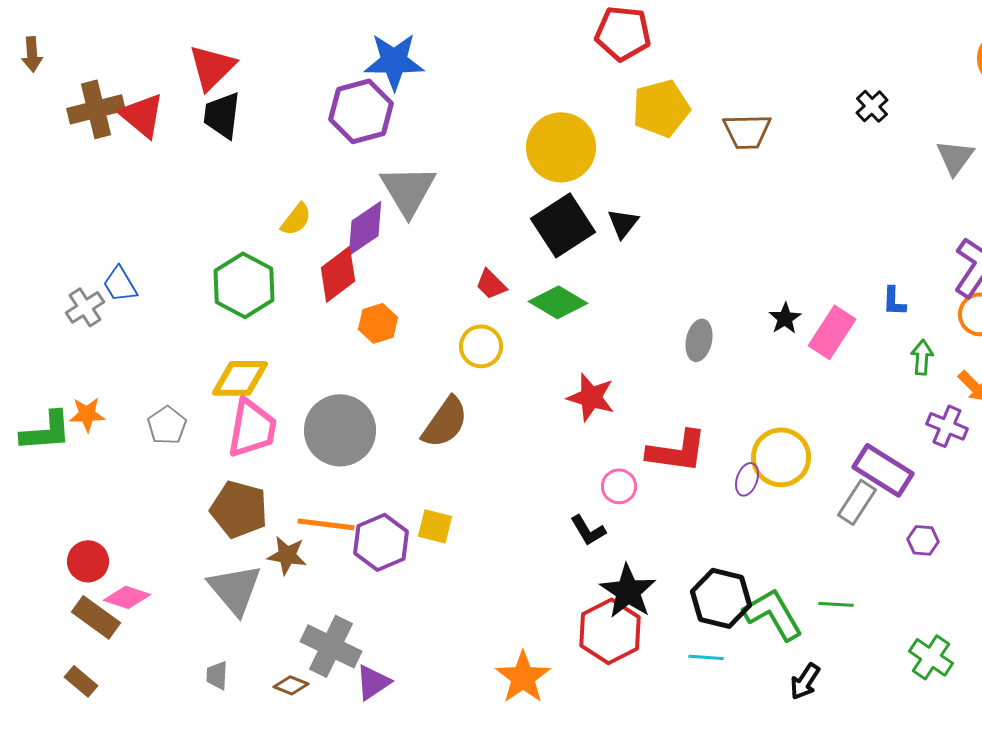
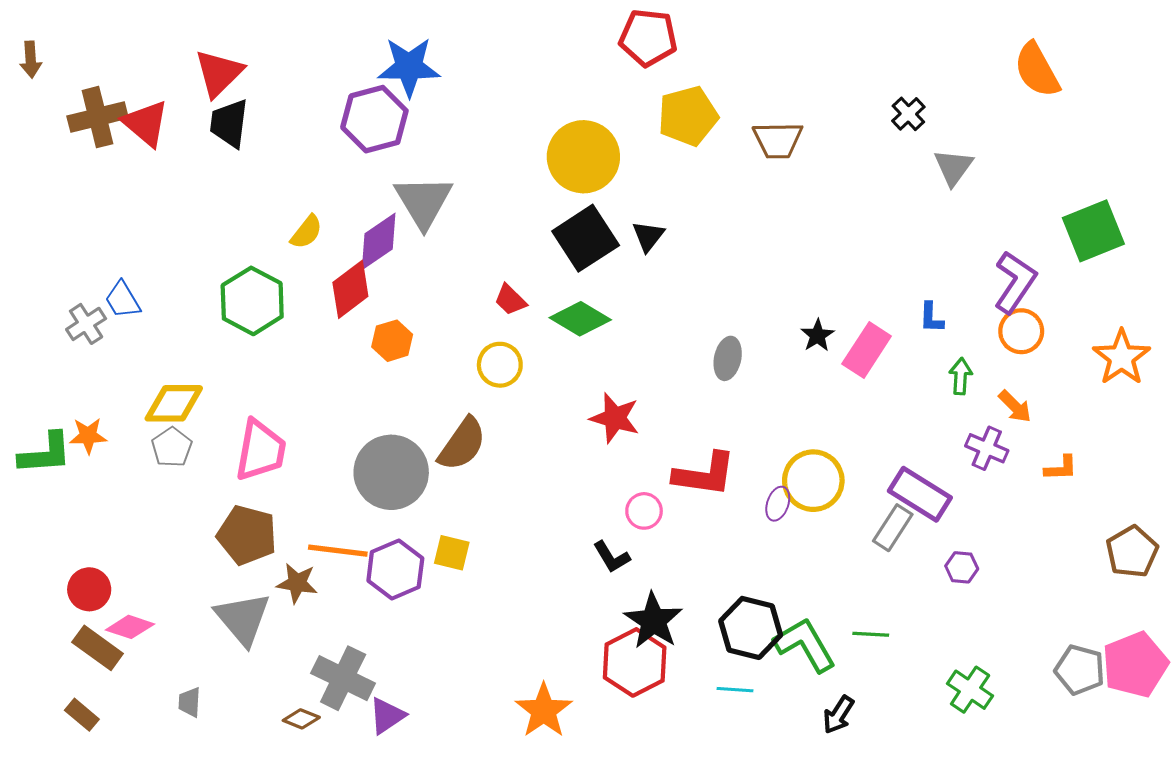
gray triangle: (955, 157) -> (953, 167), moved
yellow diamond: (240, 378) -> (174, 403), moved
gray circle: (340, 430) -> (391, 472), moved
gray trapezoid: (217, 675) -> (189, 702), moved

